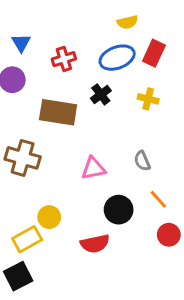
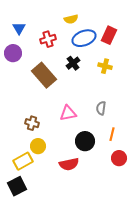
yellow semicircle: (127, 22) -> (71, 19), moved
brown rectangle: (58, 112) -> (44, 75), turned 40
brown cross: (23, 158) -> (32, 123), moved, size x0.6
gray semicircle: (142, 161) -> (101, 108), turned 32
orange line: (158, 199) -> (112, 134), turned 56

